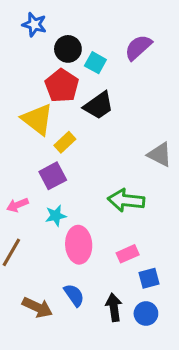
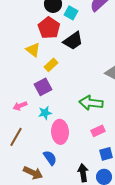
yellow triangle: (37, 119) -> (33, 50), size x0.7
pink rectangle: (128, 254) -> (98, 131), moved
blue semicircle: (74, 295) -> (50, 158), moved

